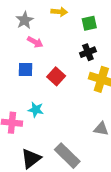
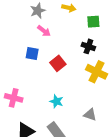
black cross: (88, 52) -> (88, 46), turned 32
cyan star: (36, 110) -> (56, 101), moved

